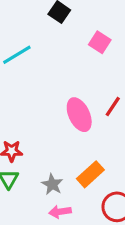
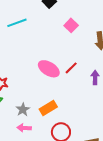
pink ellipse: (79, 115) -> (49, 69), turned -45

